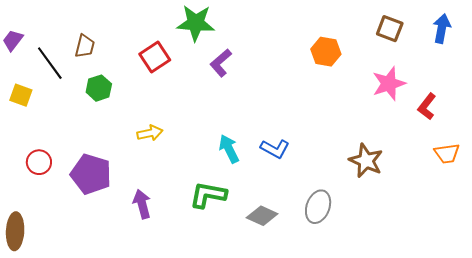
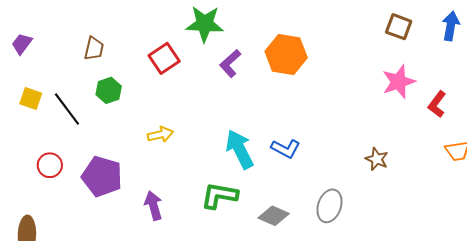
orange hexagon: (326, 52) -> (286, 55), moved, size x1.4
black line: (50, 63) -> (67, 109), moved
cyan arrow: (229, 149) -> (240, 149), size x1.4
brown star: (366, 161) -> (377, 159), size x0.7

